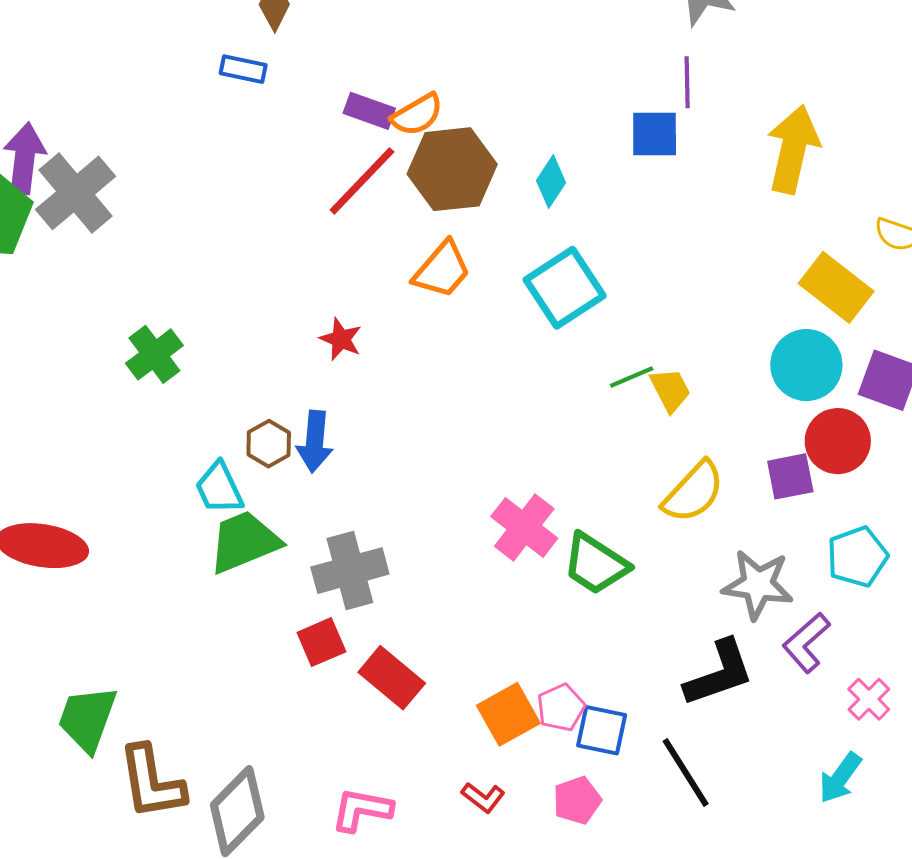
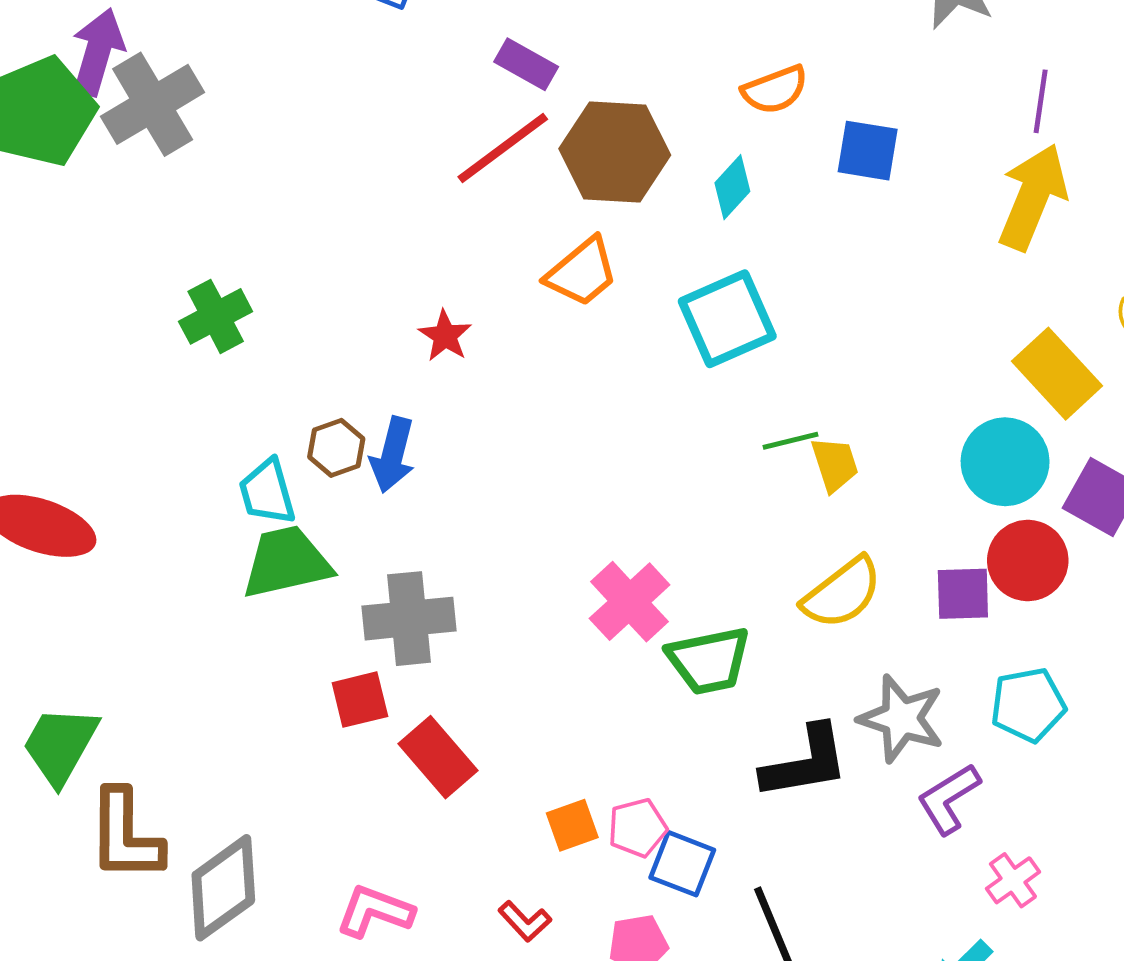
purple line: (687, 82) -> (1041, 101), moved
orange semicircle: (417, 115) -> (775, 90), moved
green trapezoid: (596, 564) -> (709, 661), turned -54
black L-shape: (719, 673) -> (805, 762), moved
orange square: (508, 714) -> (572, 825), size x0.7

